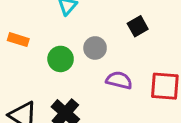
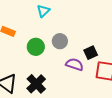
black square: (138, 26) -> (91, 53), moved

